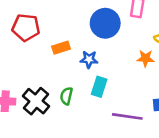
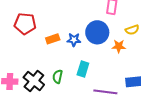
blue circle: (105, 23) -> (97, 32), moved
blue star: (89, 59) -> (74, 40), moved

